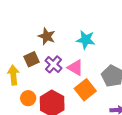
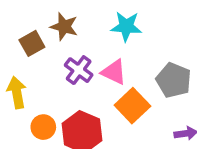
brown square: (31, 59) -> (32, 43), moved

